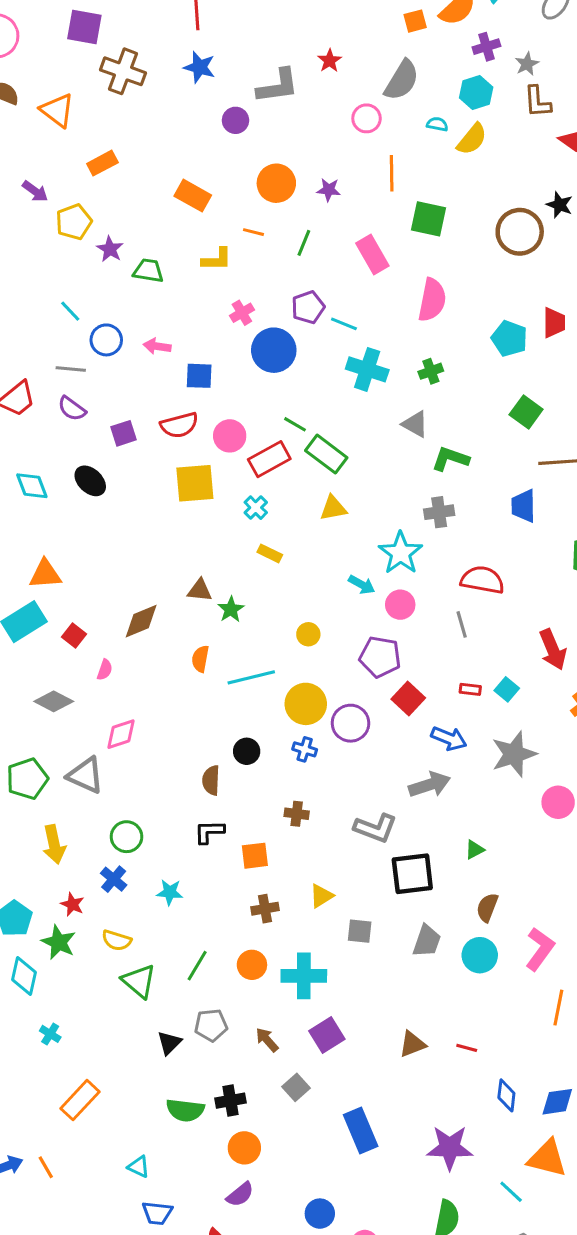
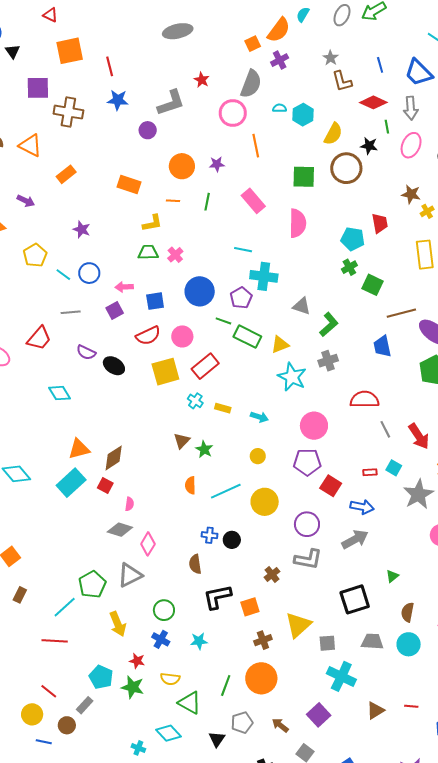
purple cross: (486, 47) -> (280, 60), moved
cyan hexagon: (476, 93) -> (303, 115), moved
pink circle: (367, 118) -> (233, 113), size x1.4
yellow semicircle: (472, 139) -> (333, 134), moved
green square: (429, 219) -> (304, 177), moved
yellow pentagon: (74, 222) -> (35, 255), moved
green trapezoid: (148, 271) -> (148, 252), moved
purple pentagon: (308, 307) -> (241, 298), moved
blue circle: (106, 340) -> (89, 273), moved
blue circle: (274, 350) -> (200, 291), moved
green cross: (431, 371) -> (349, 267), moved
purple semicircle: (72, 409) -> (86, 352), moved
purple square: (124, 433) -> (115, 311), moved
red rectangle: (269, 459) -> (205, 366), moved
green L-shape: (450, 459) -> (329, 325), turned 130
black ellipse: (90, 481) -> (114, 366), moved
cyan cross: (256, 508) -> (195, 401), moved
yellow triangle: (333, 508) -> (280, 345), moved
cyan star: (401, 553) -> (292, 377), moved
cyan arrow: (362, 585) -> (259, 417), moved
brown triangle: (200, 590) -> (182, 441), turned -42
pink circle: (400, 605) -> (314, 426), size x1.4
brown diamond: (141, 621) -> (114, 458), moved
gray line: (462, 624) -> (385, 429), moved
gray diamond: (54, 701) -> (120, 530), moved
purple circle: (350, 723) -> (307, 524), moved
pink diamond: (121, 734) -> (148, 544), turned -30
blue cross: (305, 749) -> (209, 535), moved
gray star: (514, 754) -> (418, 494), moved
gray triangle: (85, 775) -> (130, 575), turned -40
brown semicircle: (211, 780) -> (195, 564), moved
brown cross: (297, 814) -> (272, 574), turned -35
gray L-shape: (375, 828) -> (308, 559), moved
black L-shape: (209, 832) -> (217, 597), size x1.4
yellow triangle: (321, 896) -> (298, 625), size x1.6
gray trapezoid: (427, 941) -> (372, 641), turned -95
orange circle: (252, 965) -> (261, 678), size x1.6
cyan diamond: (24, 976) -> (168, 733), moved, turned -45
cyan cross: (304, 976) -> (341, 676), moved, turned 36

